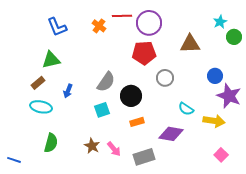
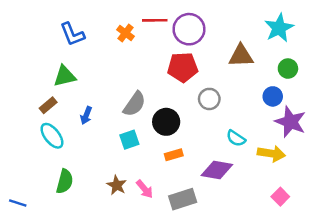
cyan star: (220, 22) -> (279, 28), size x1.6
green circle: (234, 37) -> (288, 69), moved
cyan ellipse: (41, 107) -> (52, 136), turned 40

